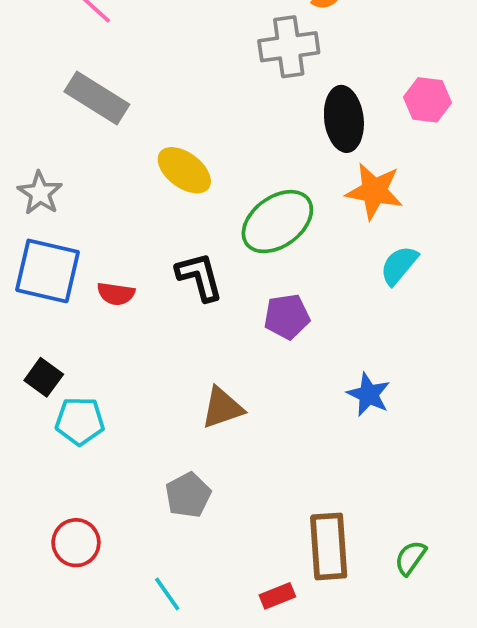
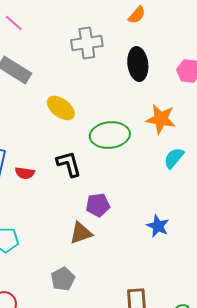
gray cross: (289, 47) -> (87, 43), moved
black ellipse: (344, 119) -> (138, 64), moved
green ellipse: (277, 222) -> (110, 135), turned 30
purple pentagon: (287, 317) -> (98, 205), moved

